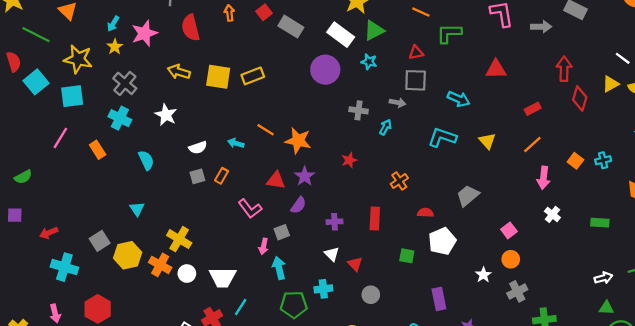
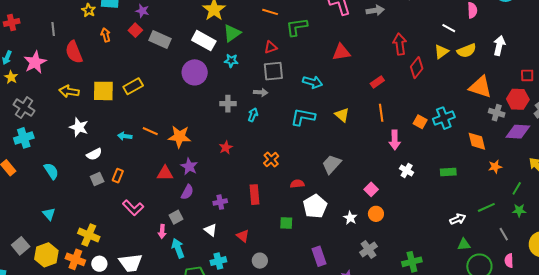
red diamond: (580, 98) -> (417, 68), turned 30
white star: (166, 115) -> (79, 127), moved
cyan cross: (120, 118) -> (24, 138), turned -36
cyan arrow: (236, 143) -> (125, 136), moved
orange line: (532, 145) -> (381, 113), turned -48
cyan cross: (603, 160) -> (444, 118), size x1.5
pink L-shape: (250, 209) -> (133, 208), moved
white triangle: (332, 254) -> (210, 230), moved
white star: (483, 275) -> (350, 218), moved
gray cross: (517, 291) -> (368, 249), moved

